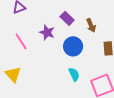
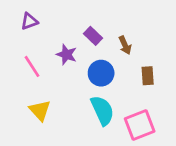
yellow triangle: (13, 74) -> (40, 110), moved
cyan semicircle: (74, 74) -> (102, 110), size x1.6

